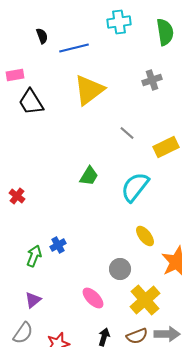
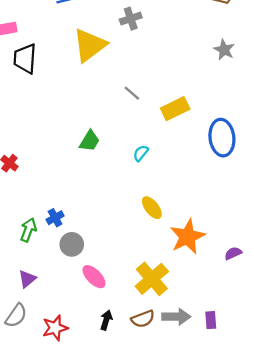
gray cross: (152, 80) -> (131, 19), moved
black trapezoid: (31, 102) -> (25, 59), turned 36
cyan semicircle: (135, 187) -> (141, 153), size x0.5
gray circle: (120, 269) -> (72, 244), moved

